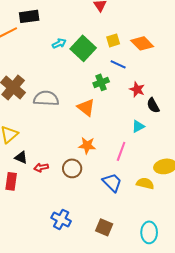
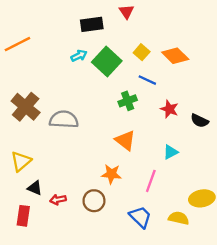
black rectangle: (29, 16) -> (92, 24), moved
yellow square: (113, 40) -> (142, 52), turned -32
black semicircle: (153, 105) -> (200, 121), moved, turned -35
orange triangle: (86, 107) -> (125, 140), moved

